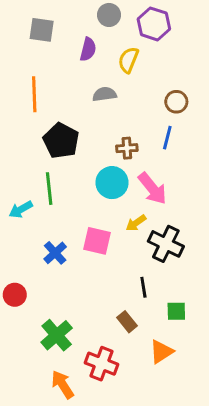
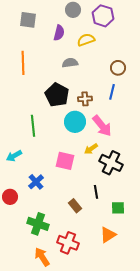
yellow semicircle: (128, 60) -> (86, 40), turned 48
black pentagon: (61, 141) -> (57, 95), moved
cyan arrow: (21, 209) -> (14, 156), moved
blue cross: (55, 253) -> (36, 182), moved
brown rectangle: (127, 322) -> (75, 206), moved
green cross: (57, 335) -> (38, 224), turned -30

